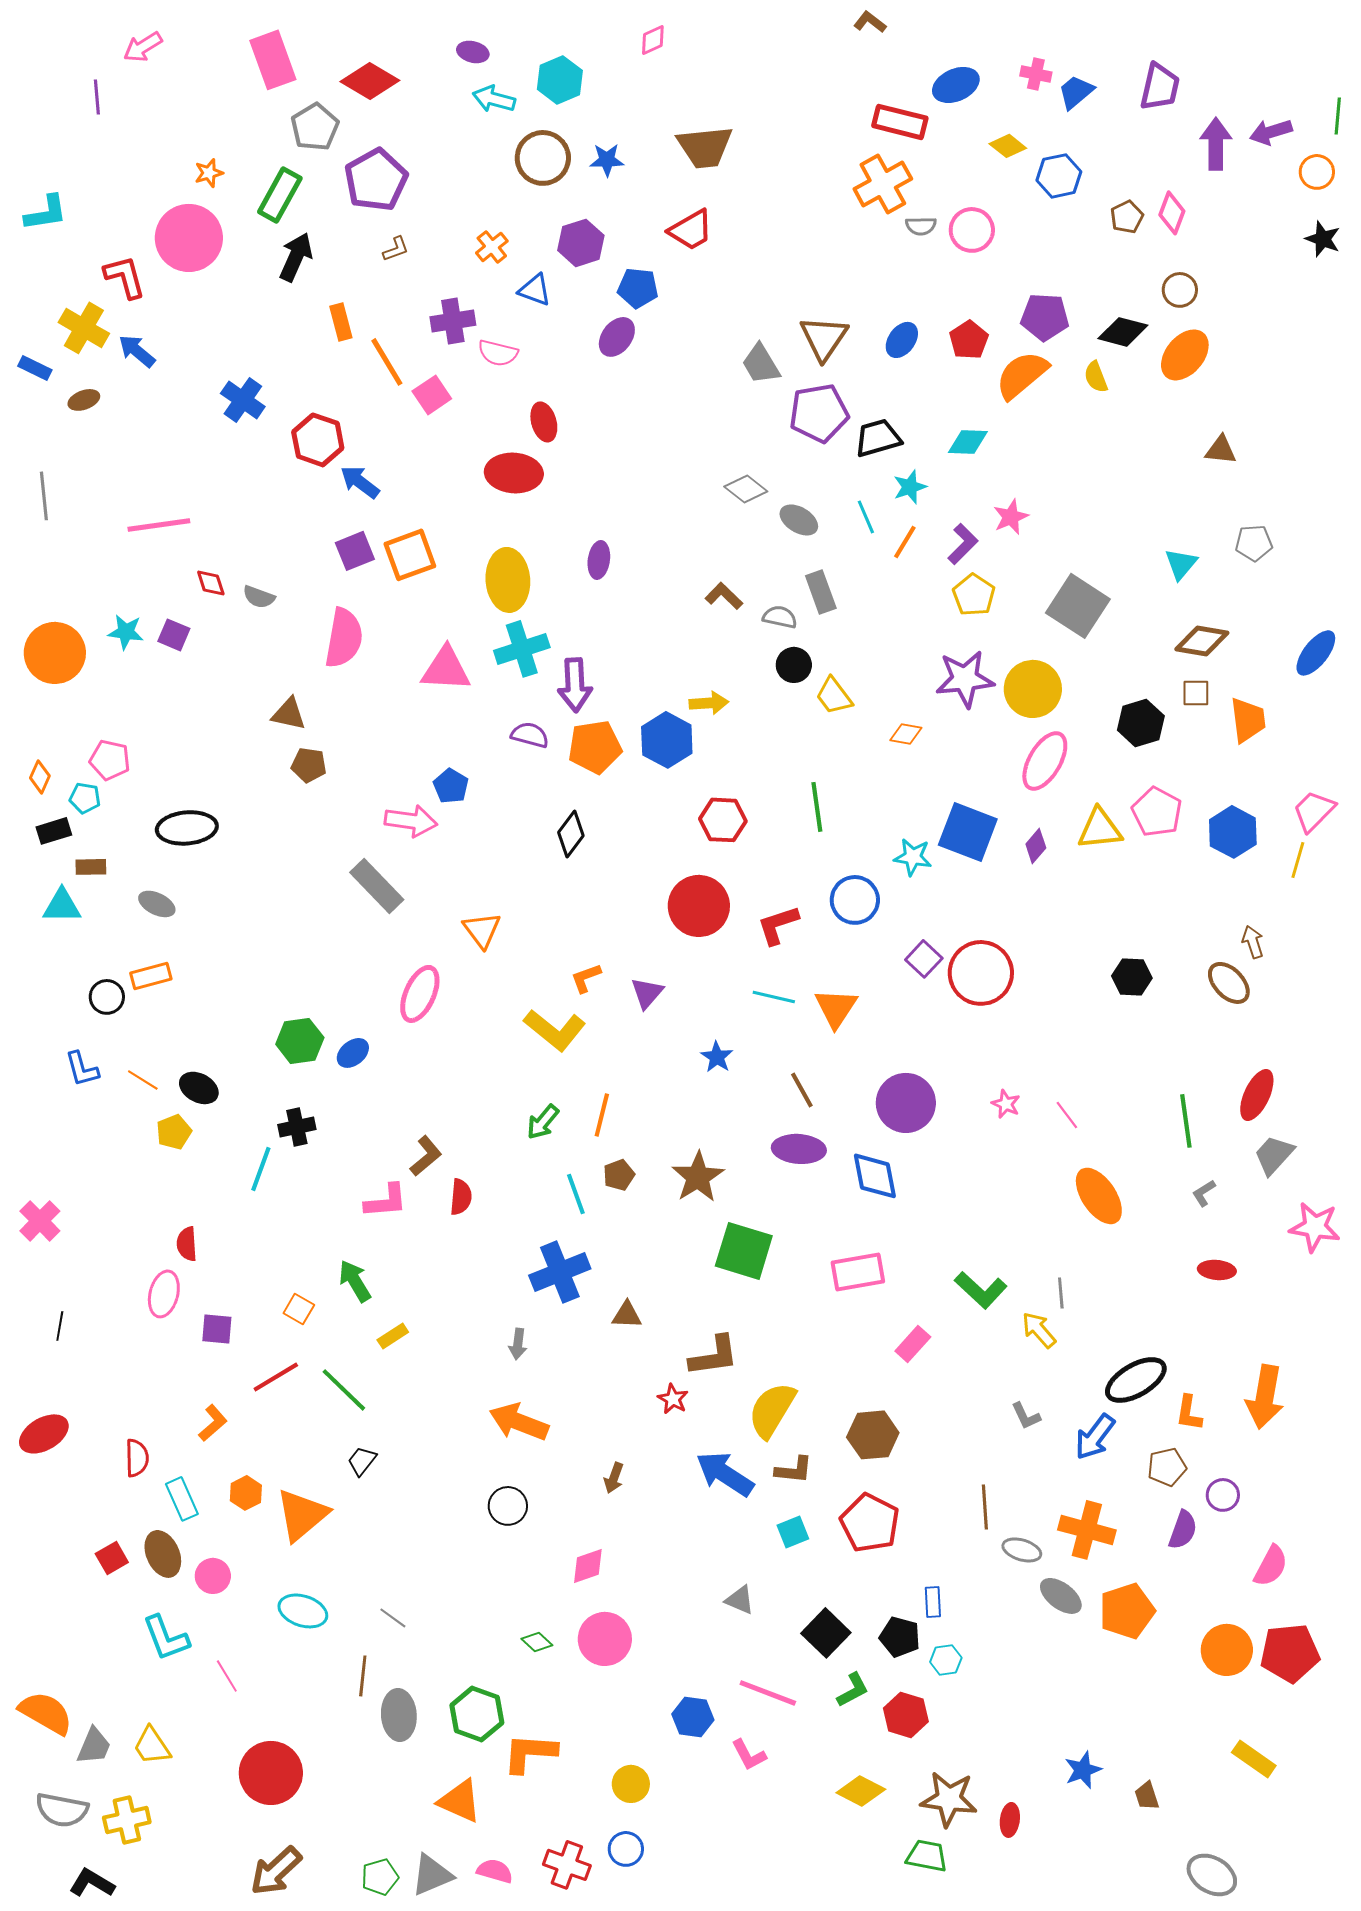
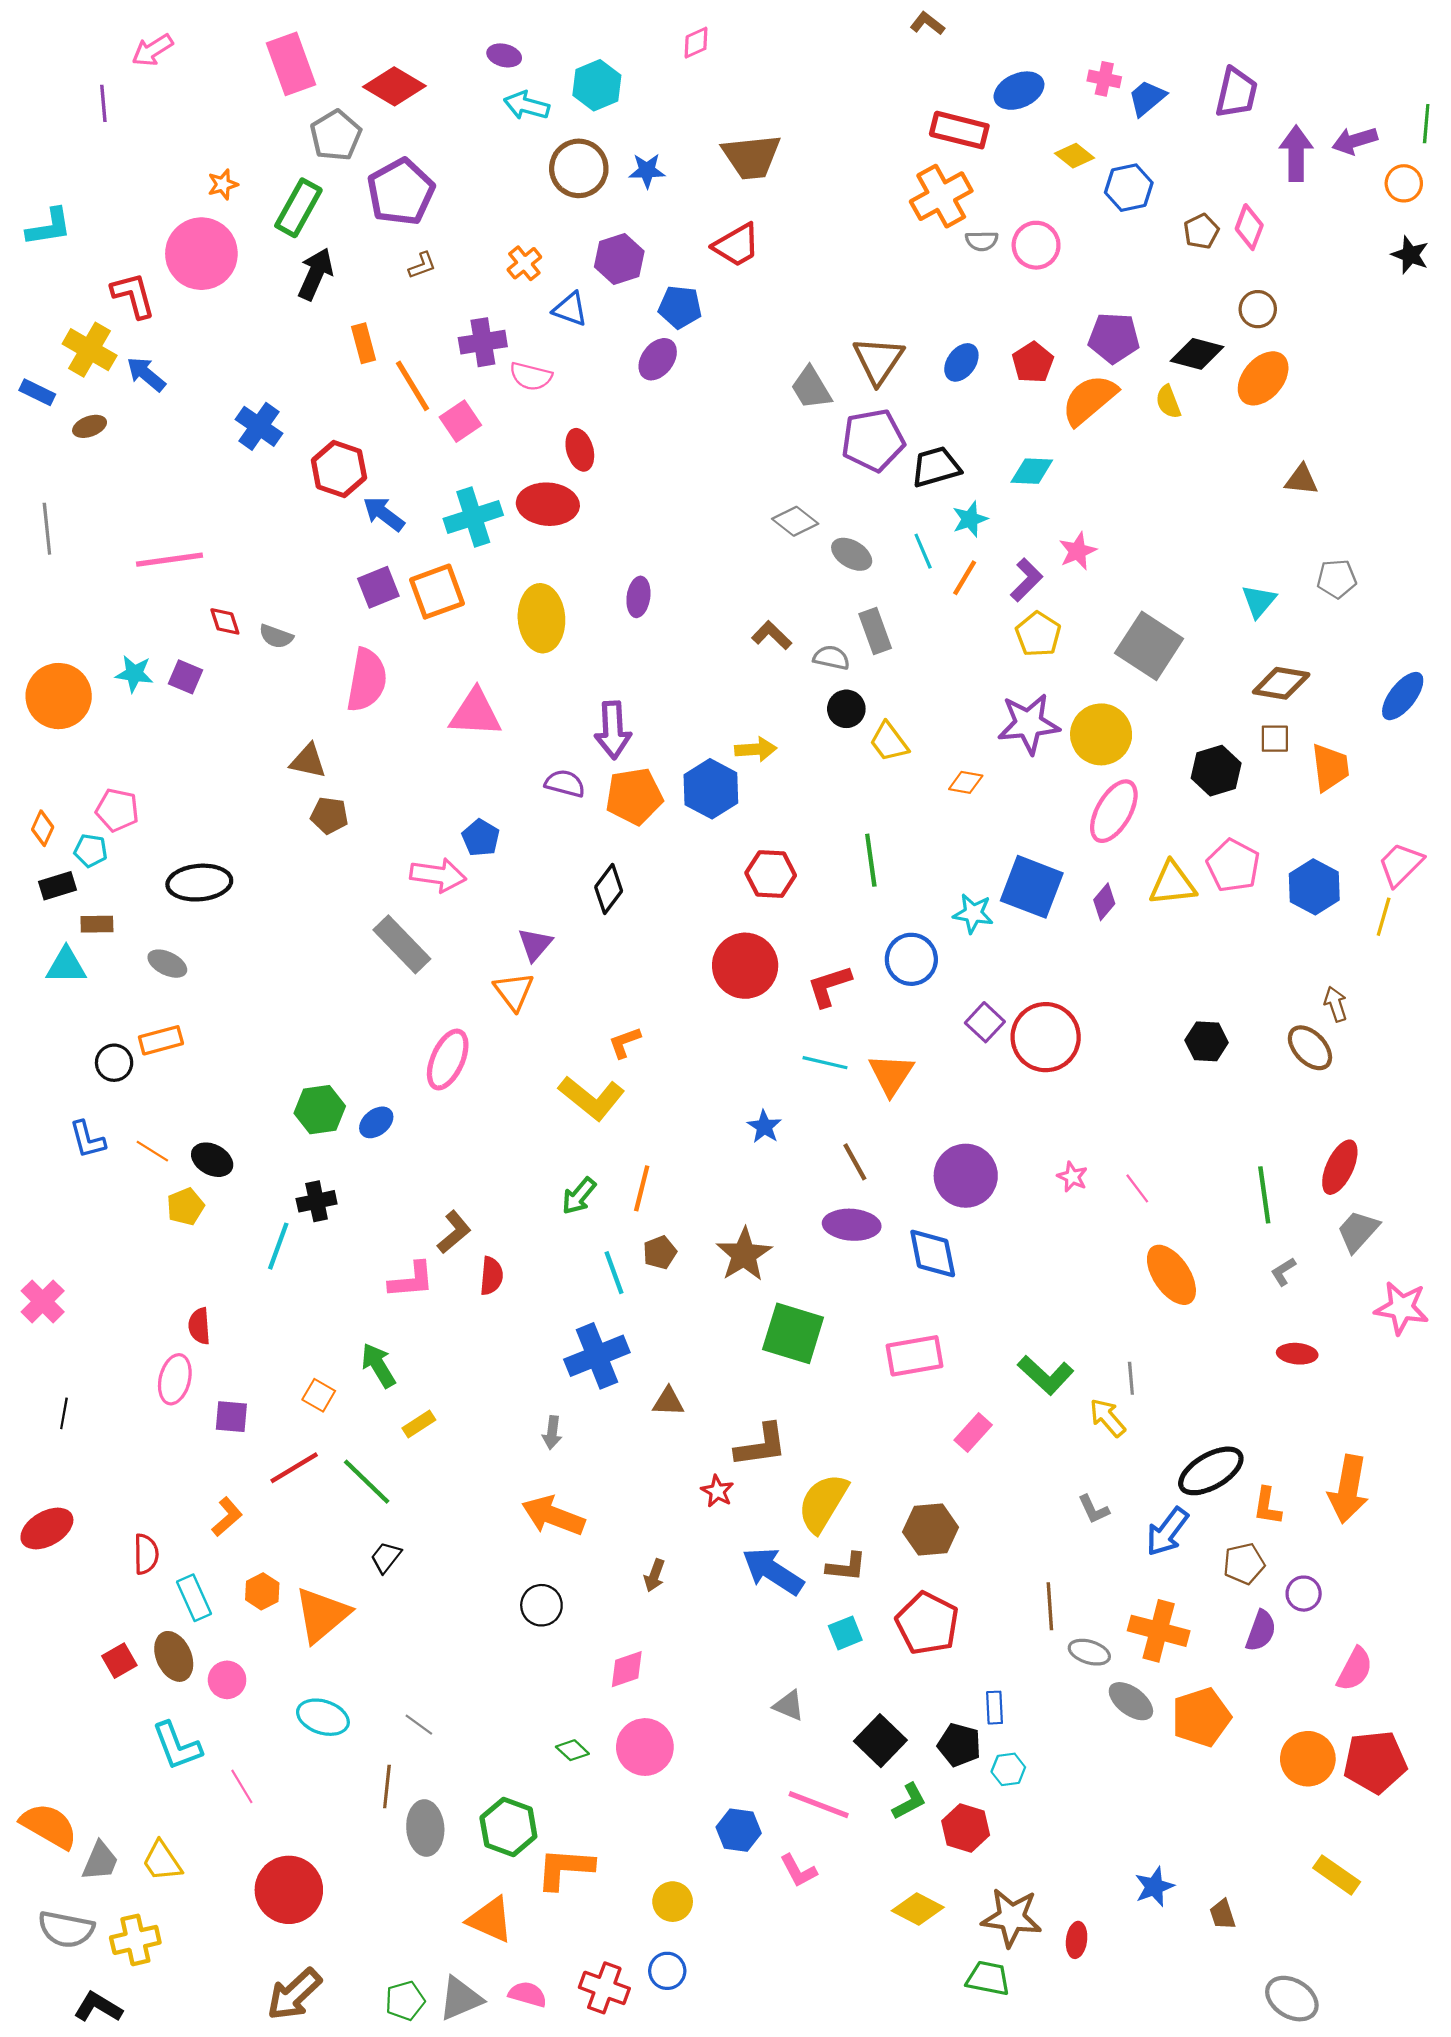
cyan cross: (522, 649) -> (473, 517), moved
purple triangle: (647, 993) -> (535, 944), moved

